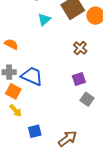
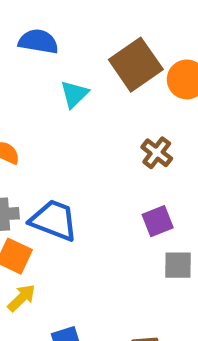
gray square: (87, 99) -> (178, 265), turned -32
yellow arrow: (16, 110) -> (22, 298), turned -88

